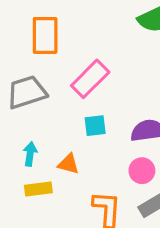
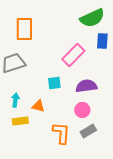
pink rectangle: (90, 79) -> (73, 55), moved

